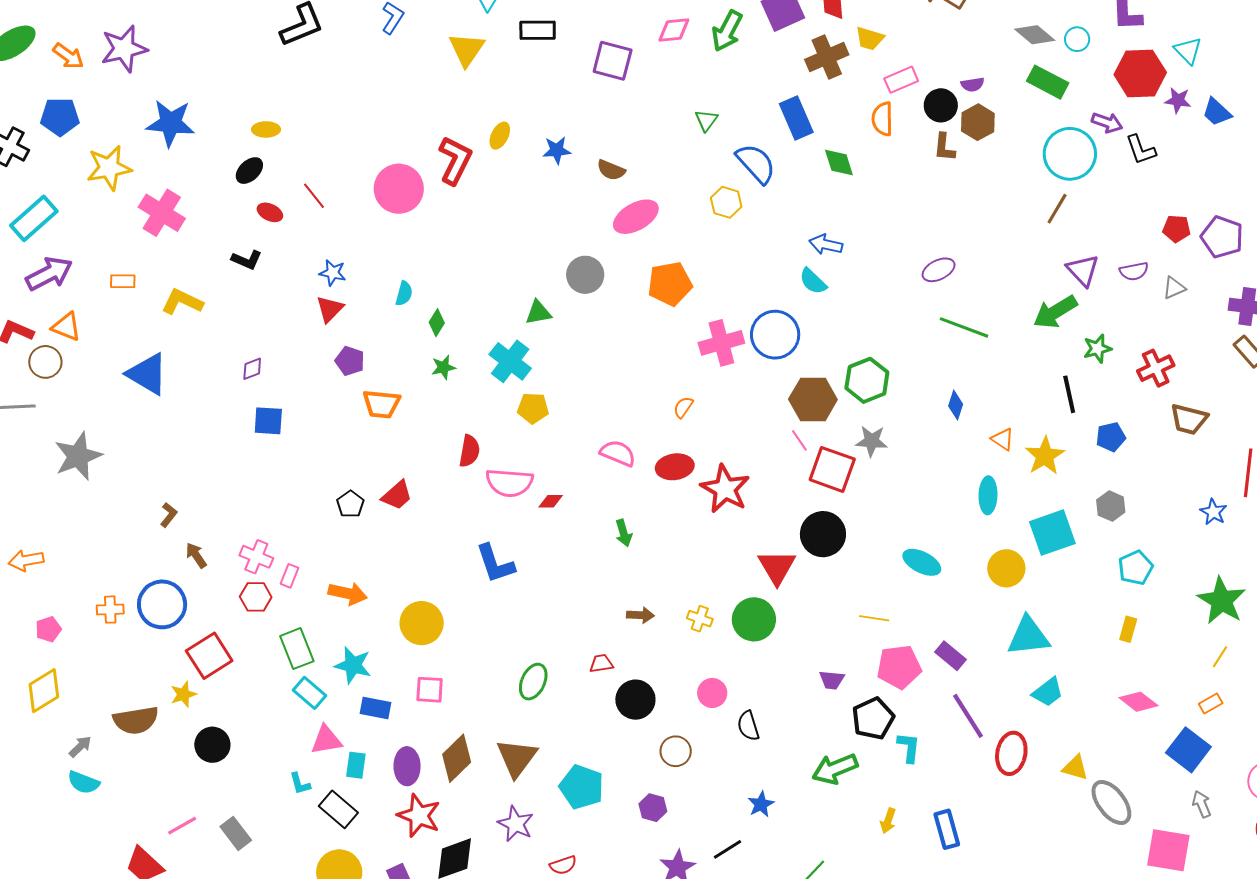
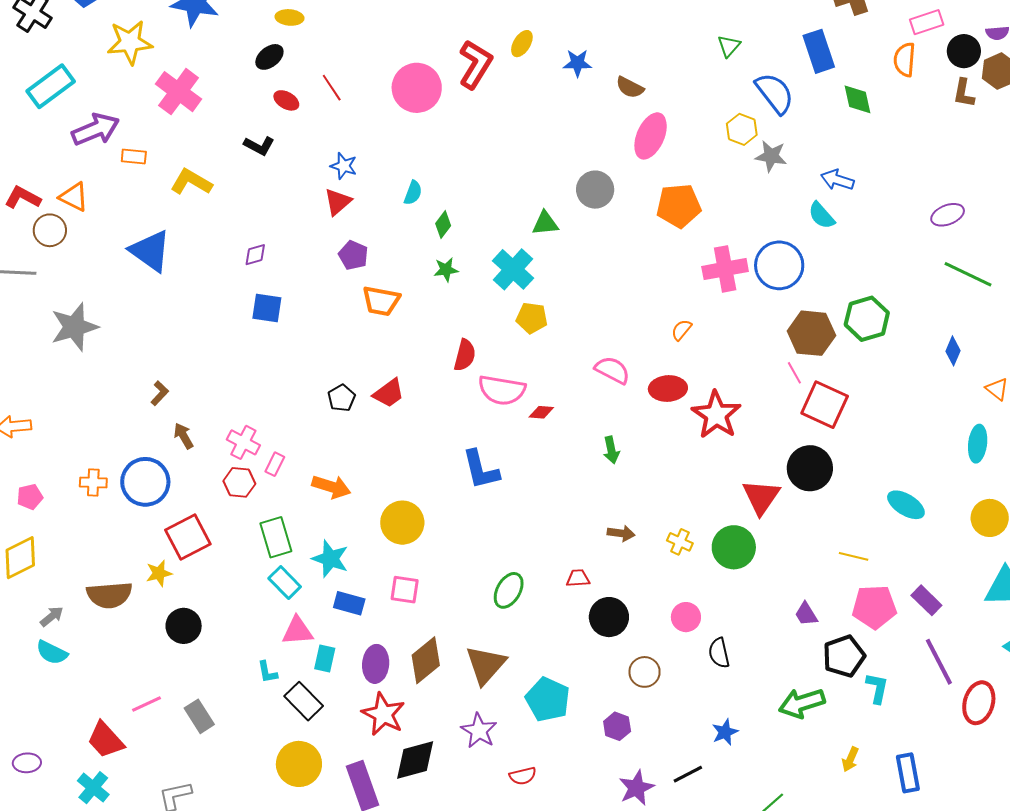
pink ellipse: (636, 217) -> (651, 136), turned -42
purple arrow: (49, 274) -> (96, 129), moved
gray star: (872, 441) -> (771, 156), moved
purple trapezoid: (832, 680) -> (806, 614), turned 48

